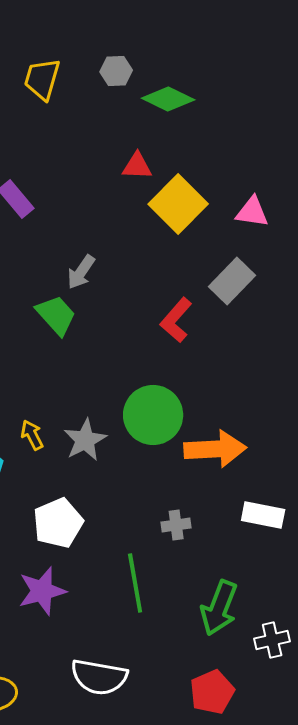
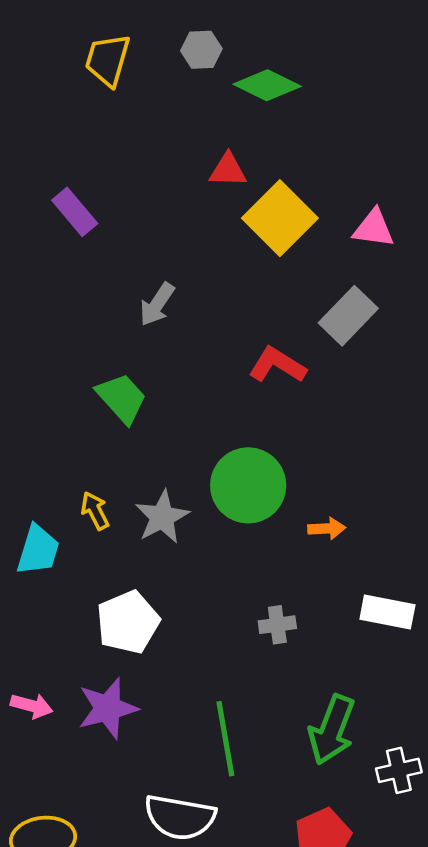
green trapezoid: (56, 315) -> (122, 398), moved
red L-shape: (176, 320) -> (277, 365), turned 81
orange arrow: (215, 449) -> (327, 528), size x0.5
green line: (135, 583) -> (225, 739), moved

